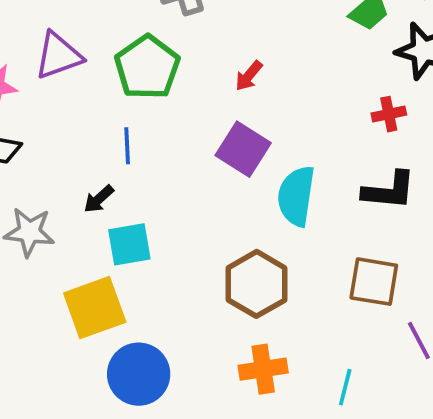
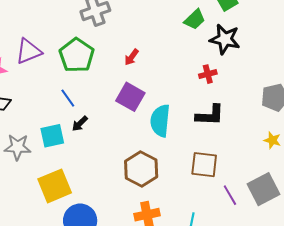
blue line: (127, 146) -> (68, 98), turned -30
black arrow: (99, 199) -> (80, 124), moved
cyan square: (129, 244) -> (52, 136), moved

